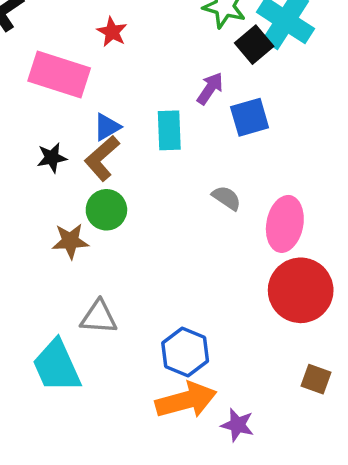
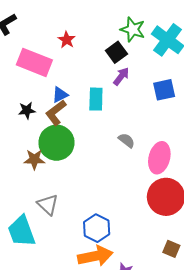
black square: (254, 45) -> (116, 52), moved
blue square: (250, 117) -> (164, 90), moved
green circle: (106, 210) -> (56, 143), size x1.5
gray triangle: (99, 317) -> (48, 205), turned 35

